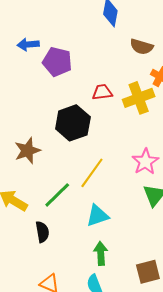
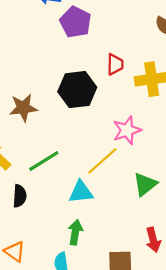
red trapezoid: (102, 92) -> (115, 64), turned 85
pink star: (145, 162) -> (127, 130), moved
yellow line: (92, 173) -> (102, 161), moved

